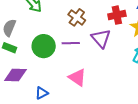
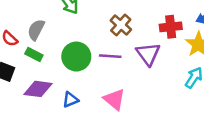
blue triangle: (42, 93) -> (70, 100), moved

